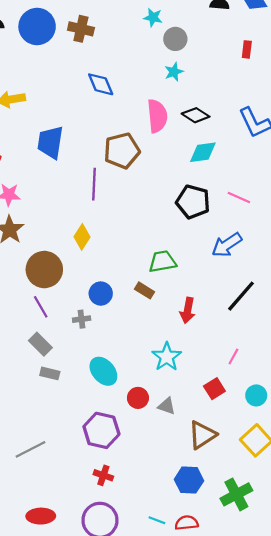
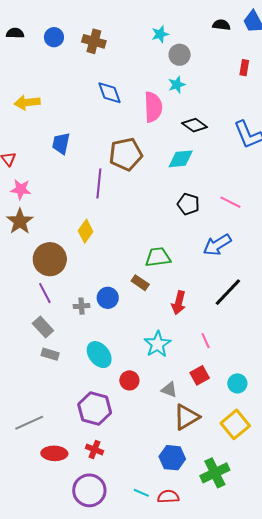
cyan star: (153, 17) -> (160, 34), turned -30
blue circle: (37, 26) -> (54, 37), size x0.6
pink semicircle: (157, 116) -> (153, 107), moved
blue trapezoid: (50, 142) -> (61, 143), size x0.7
cyan diamond: (203, 152) -> (181, 159), moved
black pentagon: (193, 202) -> (188, 204), size x0.7
blue circle: (101, 294) -> (108, 298), moved
pink line: (233, 356) -> (206, 341), moved, turned -56
gray triangle: (167, 406) -> (169, 390), moved
red ellipse: (41, 516) -> (54, 453), moved

